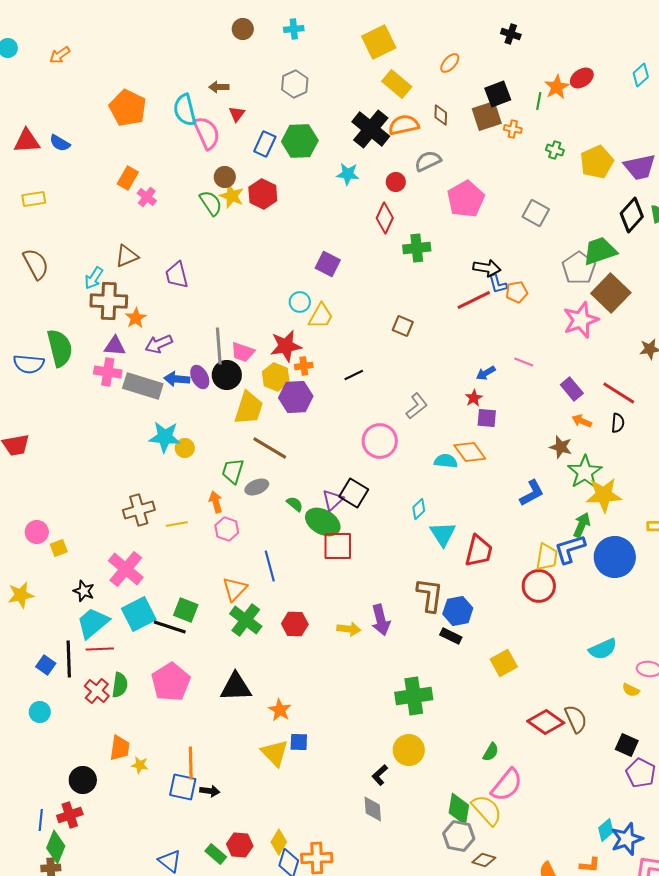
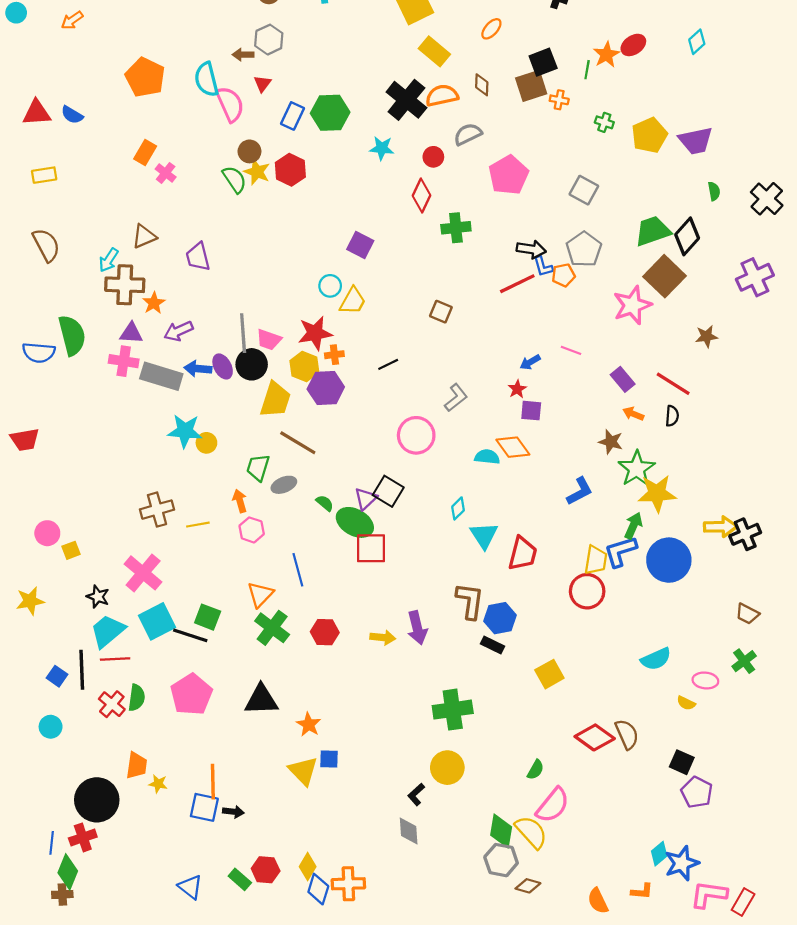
gray hexagon: (295, 84) -> (269, 40), moved
black diamond: (632, 215) -> (687, 236), moved
gray pentagon: (579, 268) -> (584, 249), moved
black circle: (83, 780) -> (97, 800), size x1.5

